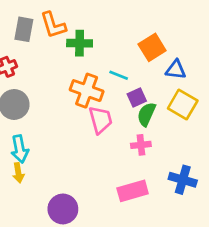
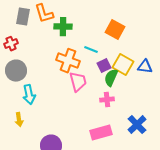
orange square: (152, 47) -> (115, 30), turned -30
blue triangle: (176, 70) -> (145, 67), moved
yellow square: (183, 104) -> (123, 65), moved
cyan arrow: (20, 149) -> (29, 95), moved
blue cross: (183, 180) -> (137, 125), turned 30

